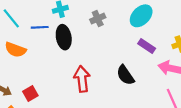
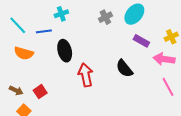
gray cross: (98, 19) -> (105, 17), moved
black ellipse: (64, 37) -> (65, 51), moved

